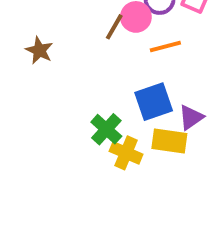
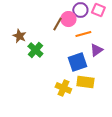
purple triangle: (191, 117) -> (96, 50), moved
green cross: (106, 129) -> (35, 50), moved

